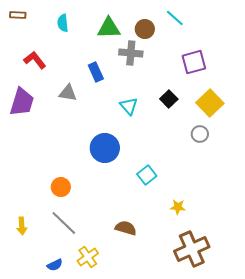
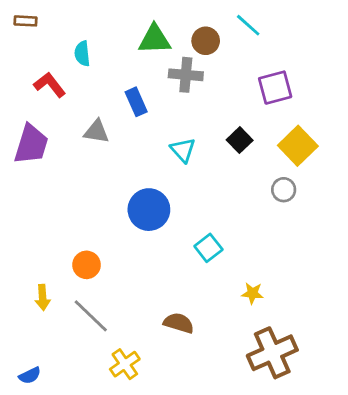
cyan semicircle: (63, 23) -> (82, 54), moved
yellow arrow: (22, 226) -> (43, 297), moved
blue semicircle: (55, 265) -> (30, 375), moved

